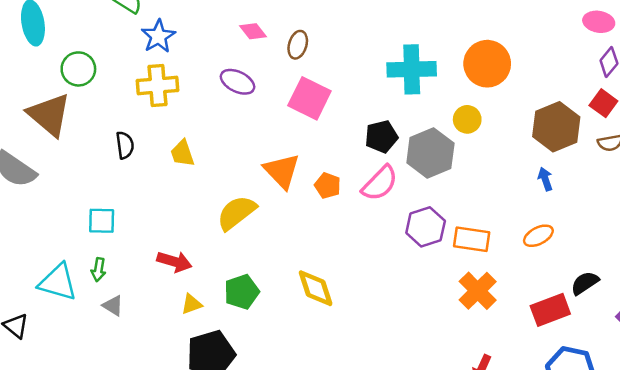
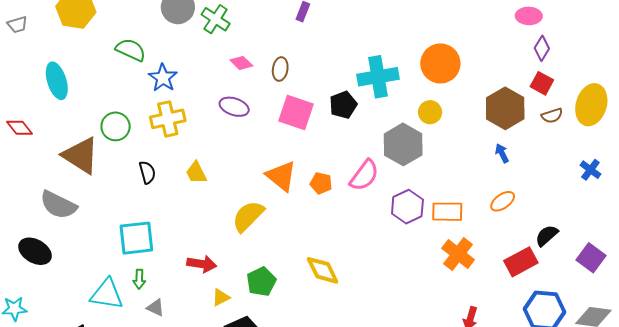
green circle: (78, 69) -> (116, 126), moved
black pentagon: (381, 137) -> (343, 105), moved
cyan square: (102, 221) -> (136, 238), size x1.5

